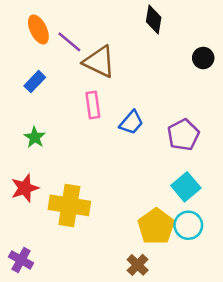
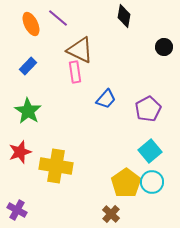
purple line: (69, 42) -> (58, 18), moved
pink rectangle: (93, 105) -> (75, 72), moved
green star: (35, 137) -> (28, 111), size x1.5

